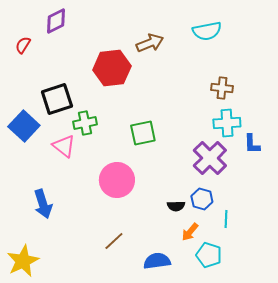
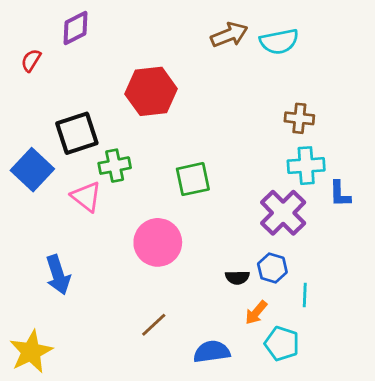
brown arrow: (150, 43) -> (229, 35), moved

